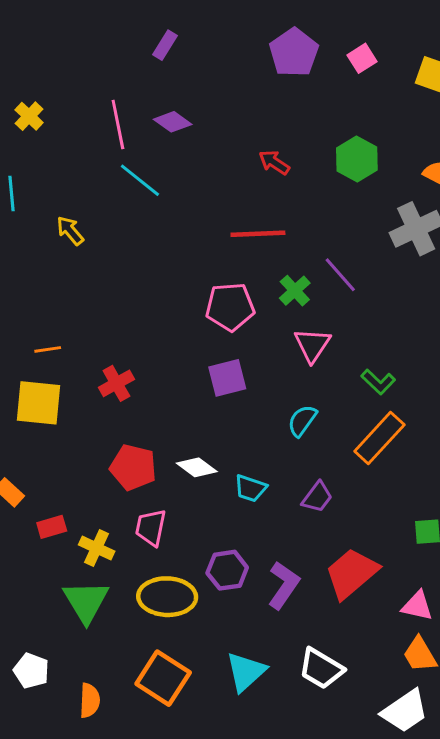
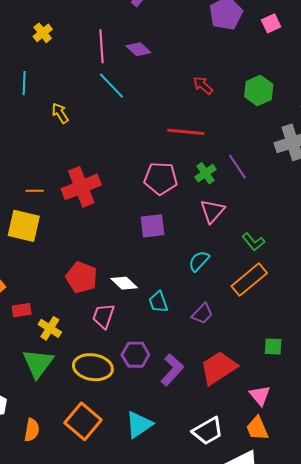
red cross: (116, 383) -> (81, 187), moved, size x1.6
cyan trapezoid: (250, 488) -> (158, 302), turned 45
pink trapezoid: (151, 528) -> (103, 316), moved
pink triangle: (417, 606) -> (260, 395), turned 30
white trapezoid: (321, 669) -> (208, 431), moved, turned -68

